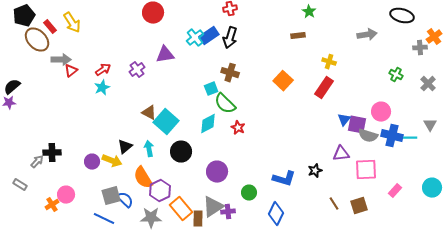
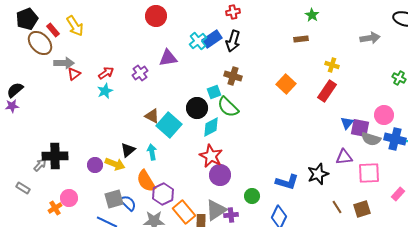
red star: (238, 128) -> (211, 156), moved, size x1.6
black circle: (181, 152) -> (197, 108), moved
black cross: (52, 153) -> (55, 156), size x1.4
black star: (315, 171) -> (318, 174), size x1.5

